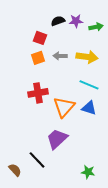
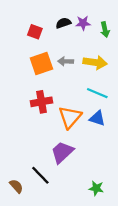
green arrow: (96, 27) -> (105, 30), turned 88
red square: (40, 38) -> (35, 32), moved
orange square: (38, 58) -> (41, 63), size x1.5

